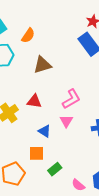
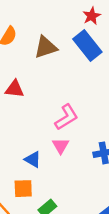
brown triangle: (42, 65) -> (46, 47), moved
red triangle: (34, 101) -> (15, 89), moved

